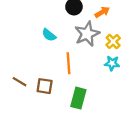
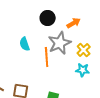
cyan semicircle: (49, 35) -> (25, 44), turned 32
orange line: (69, 63) -> (47, 57), moved

